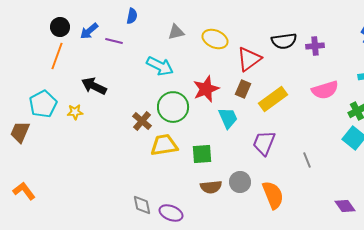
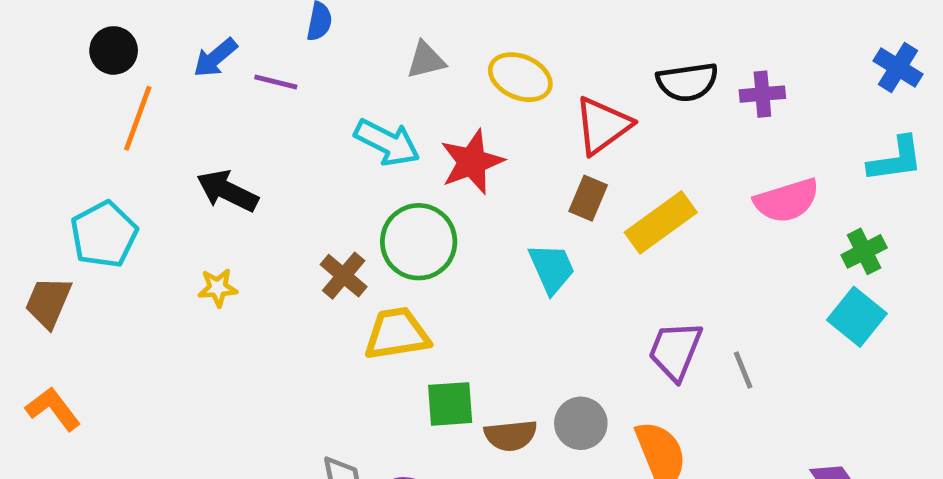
black circle: (60, 27) -> (114, 50), moved
red star: (206, 89) -> (472, 162), moved
yellow star: (75, 112) -> (218, 288), moved
purple trapezoid: (264, 143) -> (675, 351), moved
green square: (202, 154) -> (450, 404), moved
orange L-shape: (24, 191) -> (53, 409), moved

